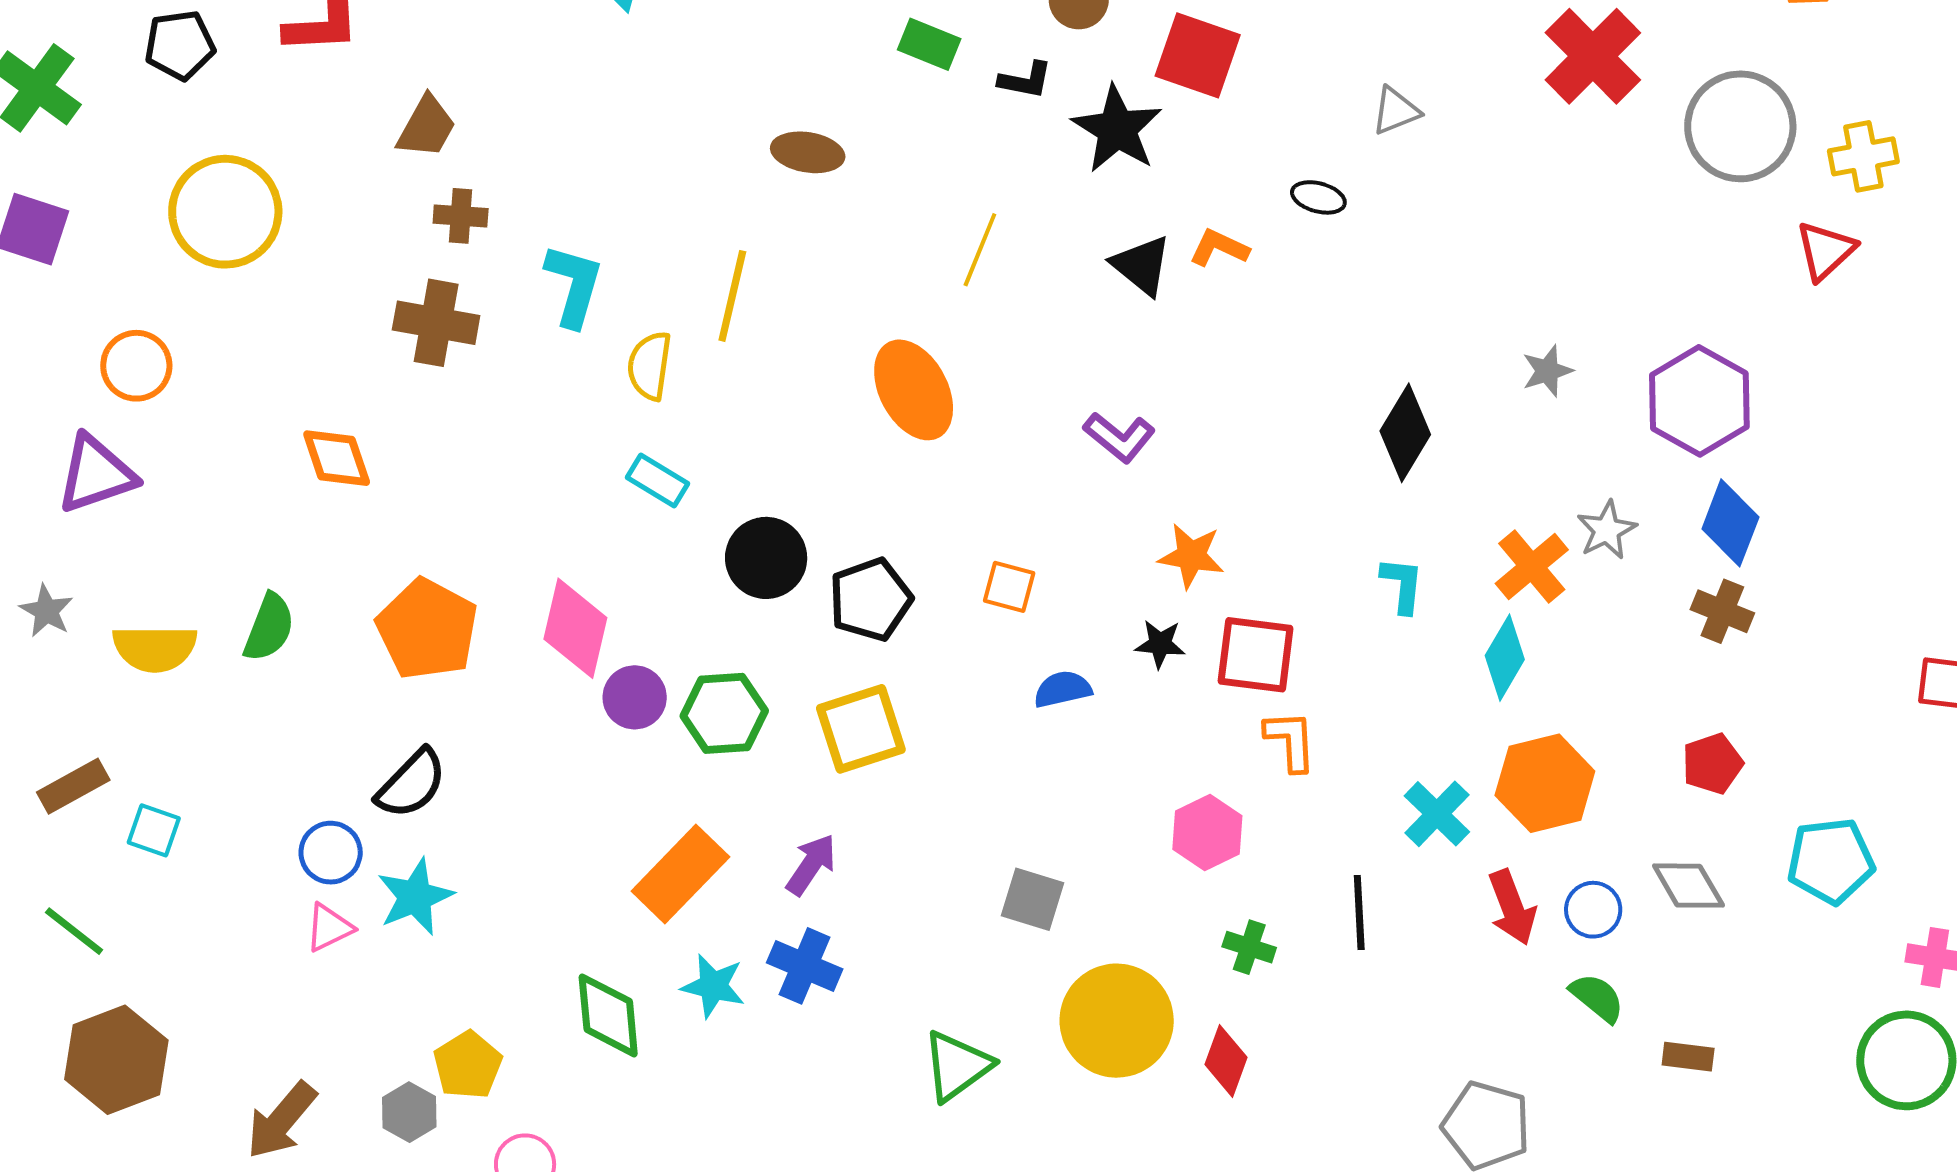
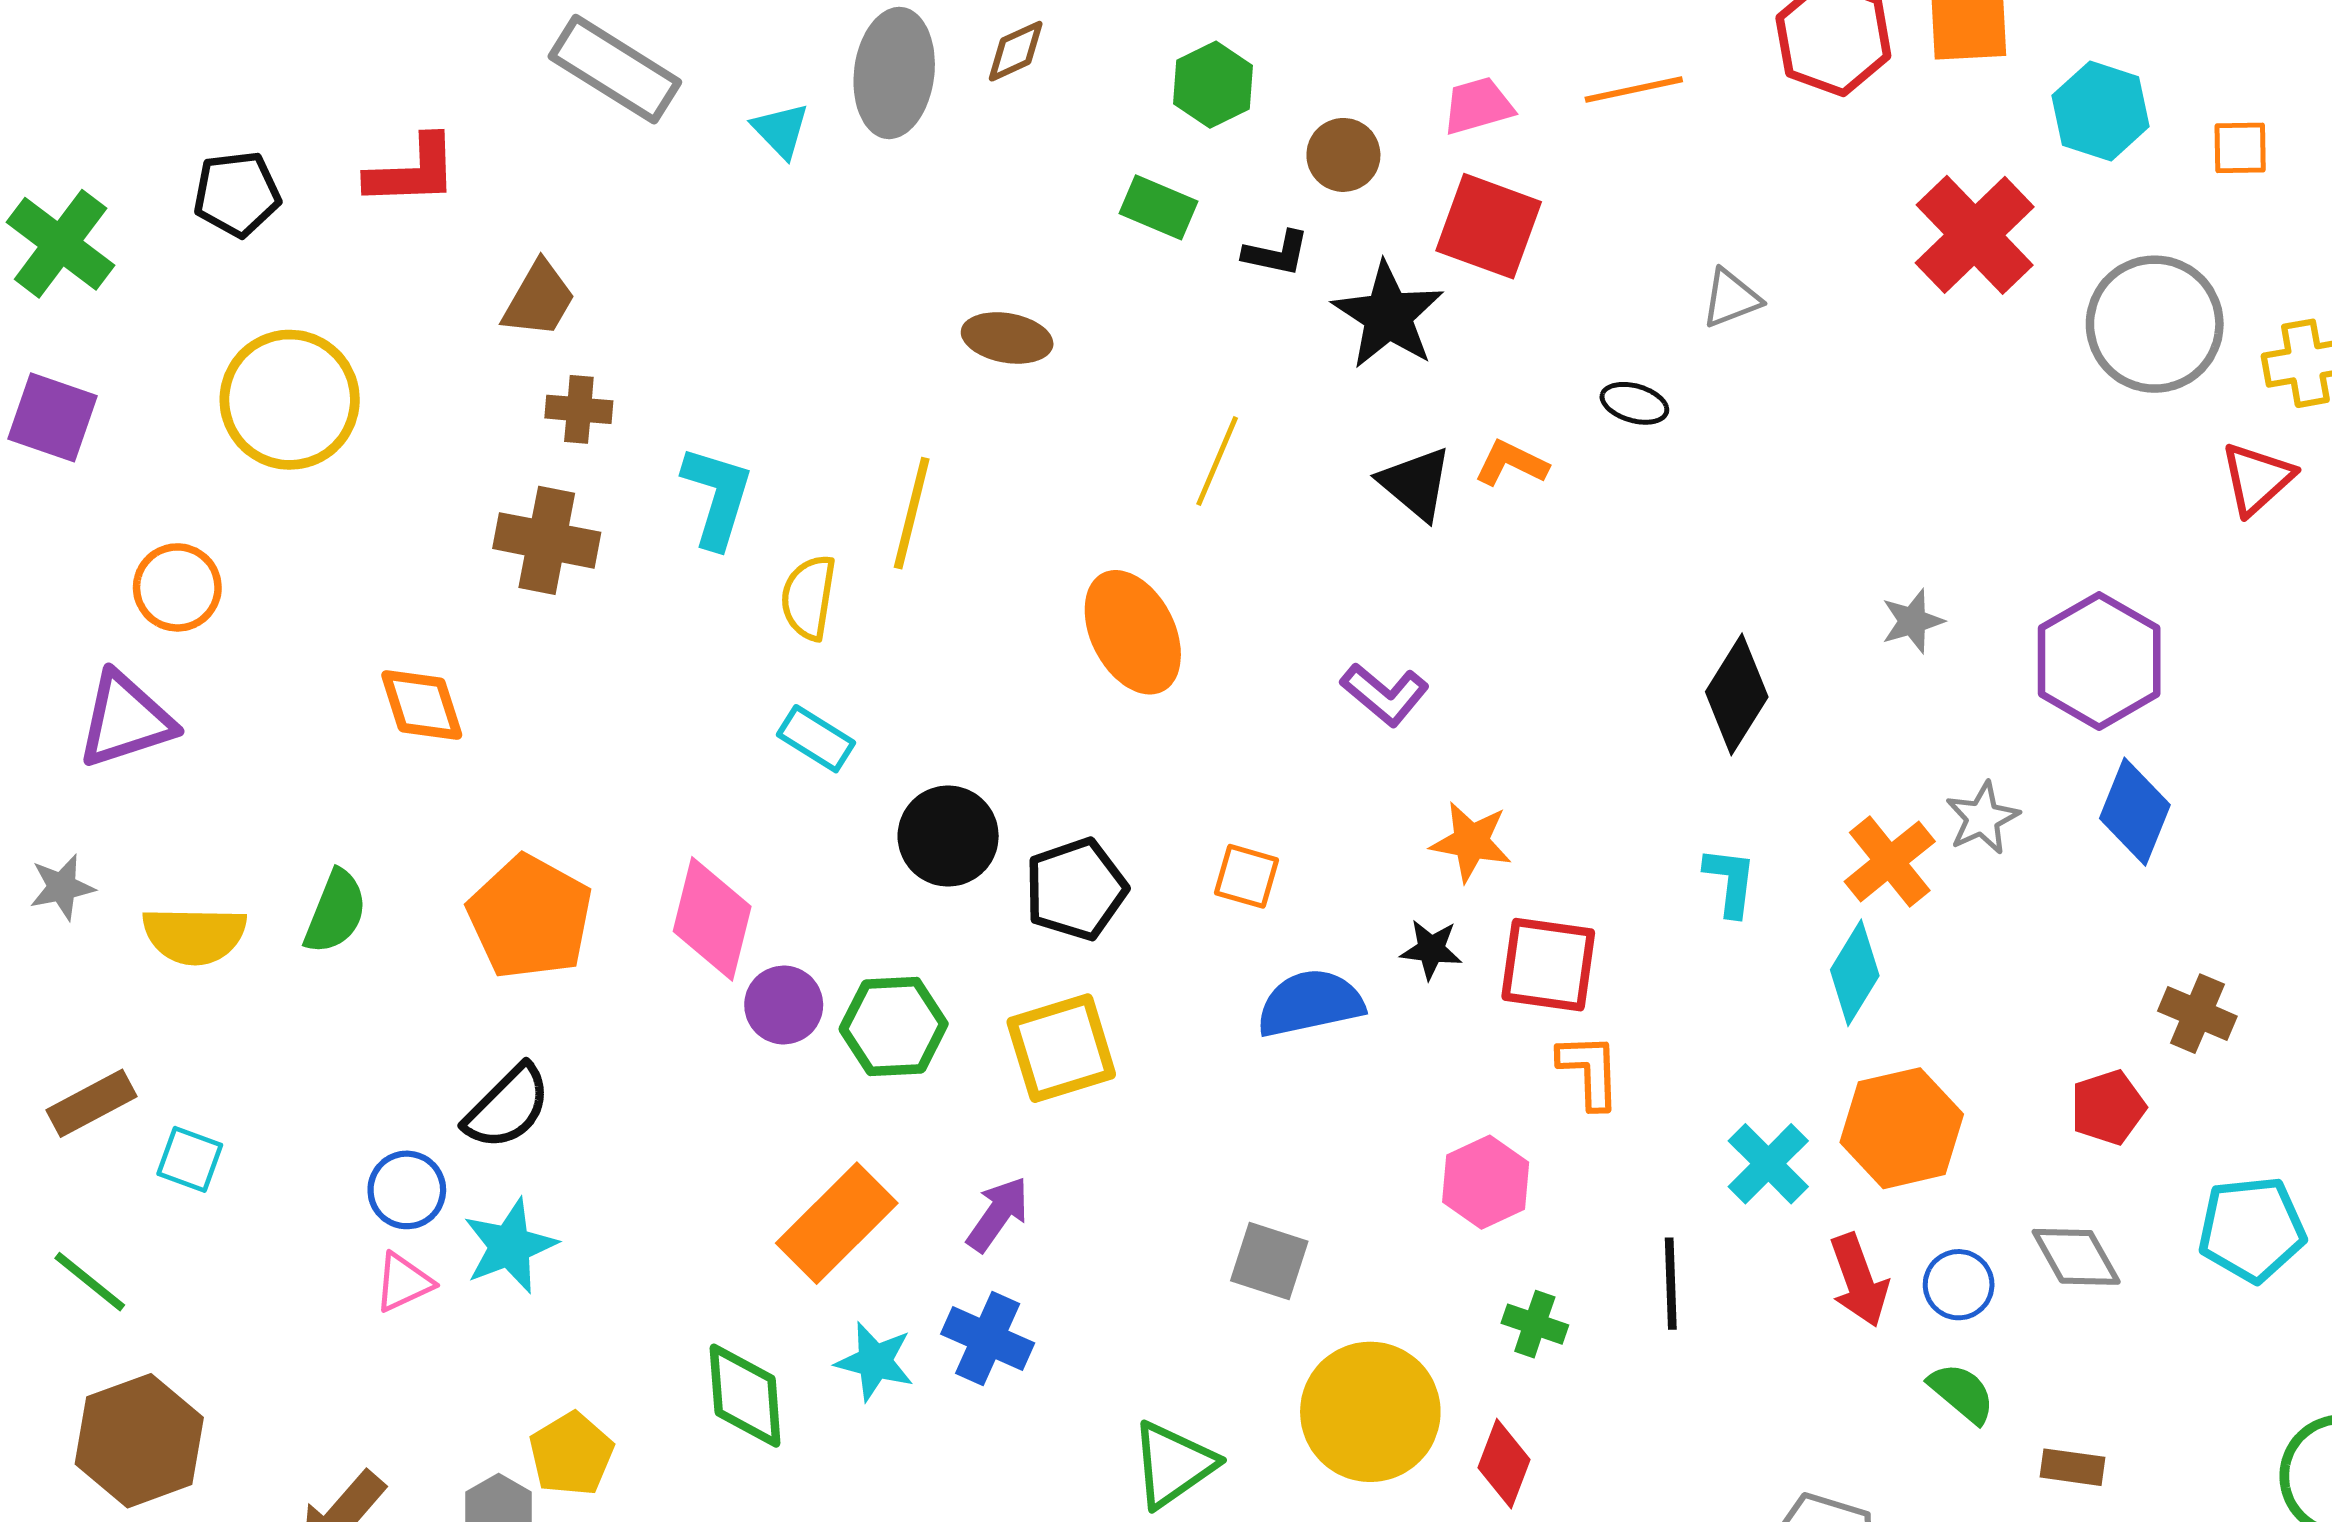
gray star: (46, 611) -> (62, 887), turned 30
brown cross: (1722, 611) -> (2197, 1014), moved
blue semicircle: (1063, 689) -> (1310, 1003), size x1.5

